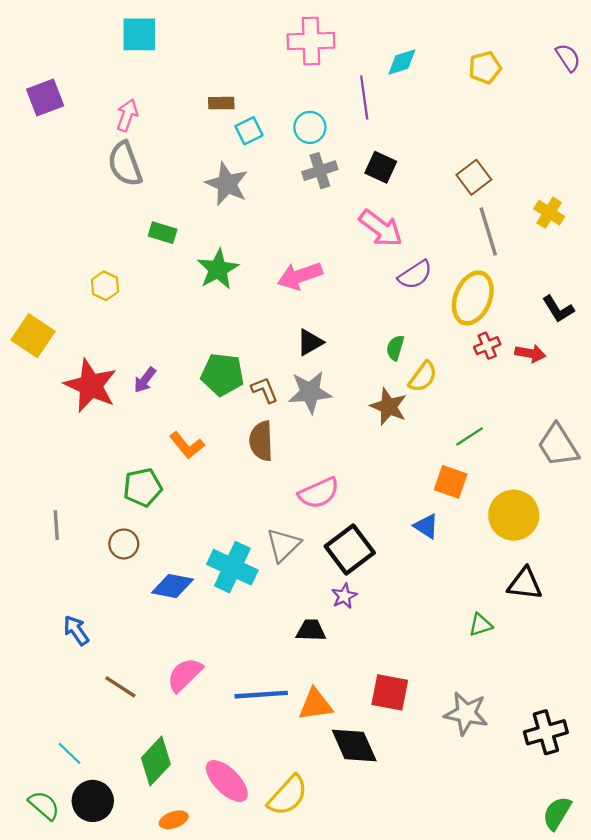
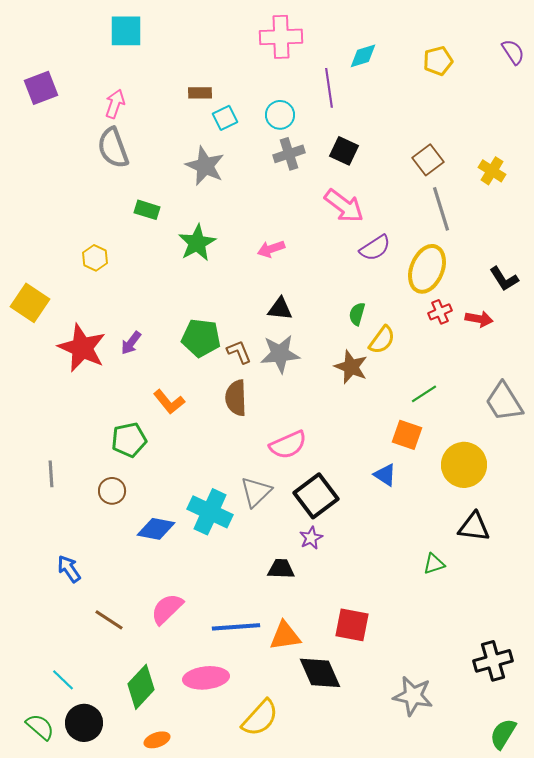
yellow cross: (549, 213) -> (492, 171), moved
pink arrow: (300, 276) -> (271, 249), size x0.7
black triangle: (310, 342) -> (280, 309), turned 36
gray star: (466, 713) -> (413, 696), moved
pink ellipse: (227, 781) -> (206, 678), moved, turned -51

